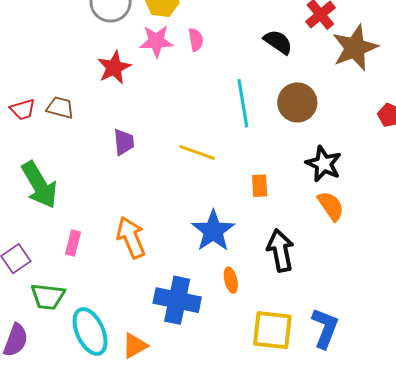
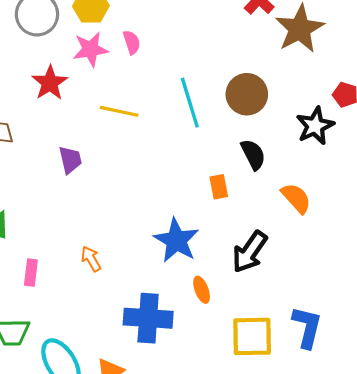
black semicircle: (278, 42) -> (253, 154), moved, turned 36
yellow line: (197, 152) -> (119, 111), moved
black star: (324, 164) -> (315, 126), moved, turned 30
orange arrow: (131, 238) -> (91, 259), size x0.6
black arrow: (280, 251) -> (250, 252), turned -126

